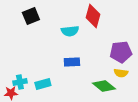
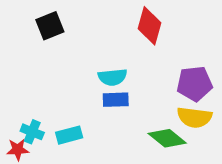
cyan semicircle: (70, 31) -> (113, 77), moved
yellow semicircle: (121, 73) -> (195, 117), size x1.5
cyan cross: (20, 82) -> (32, 132), turned 32

